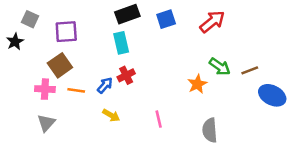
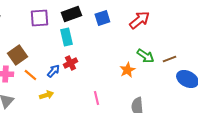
purple square: (66, 32) -> (39, 18), moved
orange line: (76, 90) -> (30, 75), turned 32
yellow arrow: (111, 115) -> (46, 95), moved, turned -48

